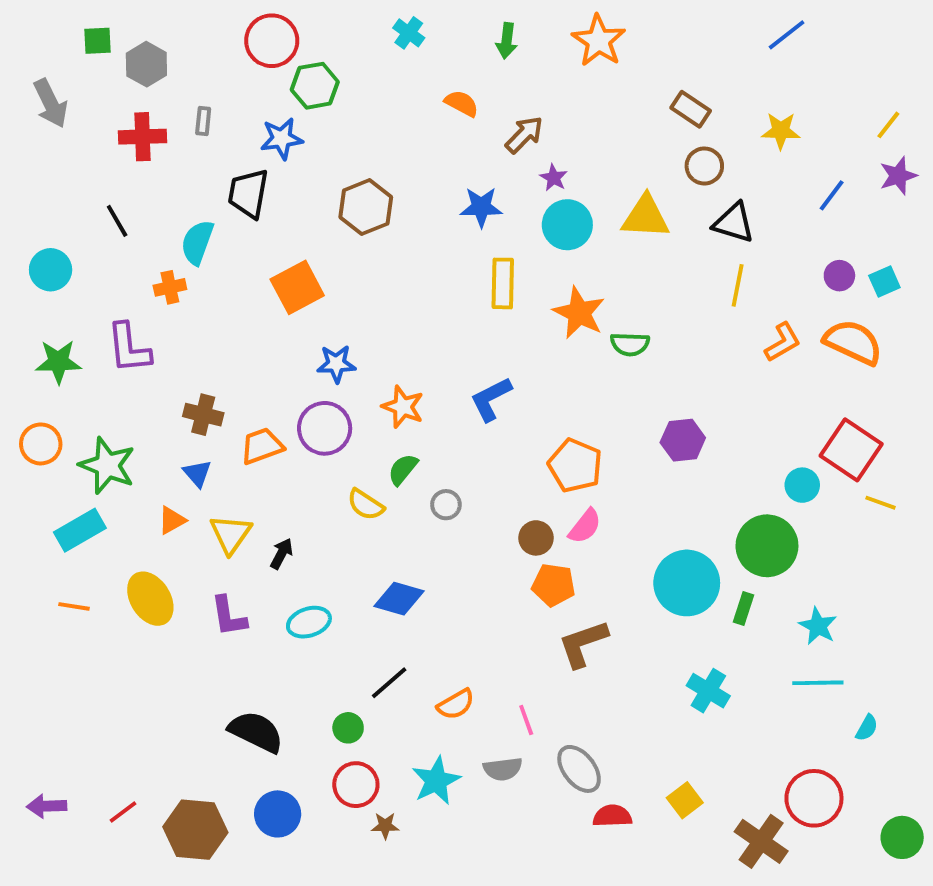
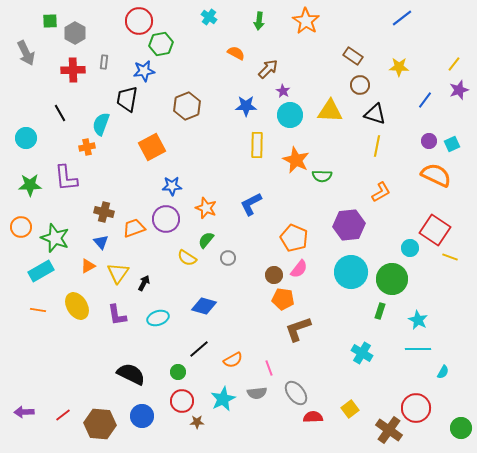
orange L-shape: (783, 342) -> (381, 192), moved
purple hexagon: (683, 440) -> (349, 225), size x1.4
cyan circle: (687, 583) -> (351, 272), moved

